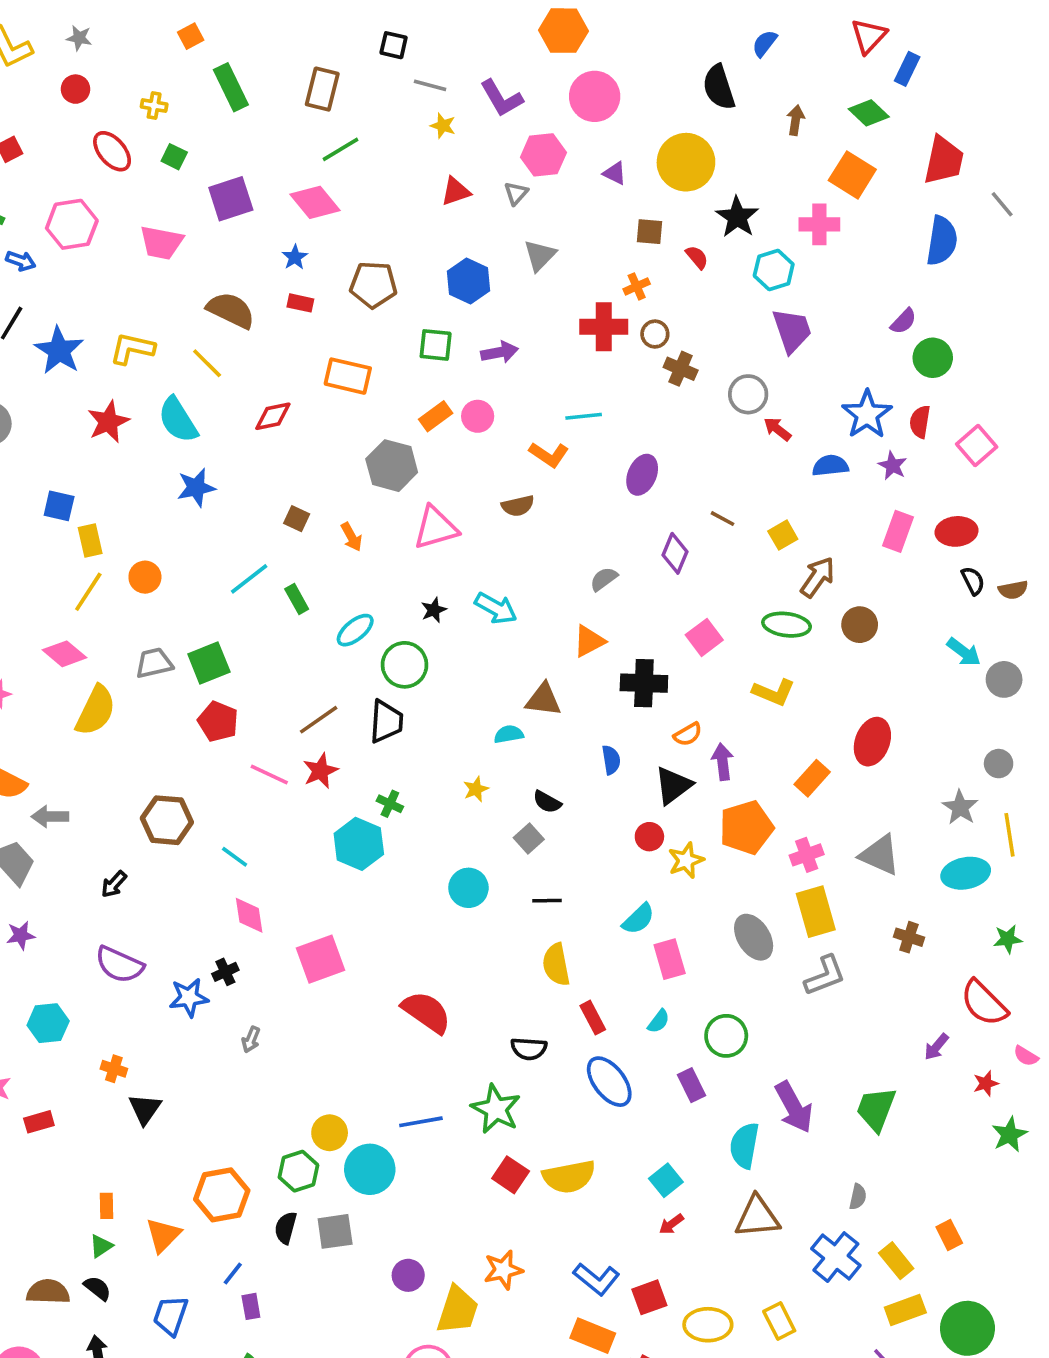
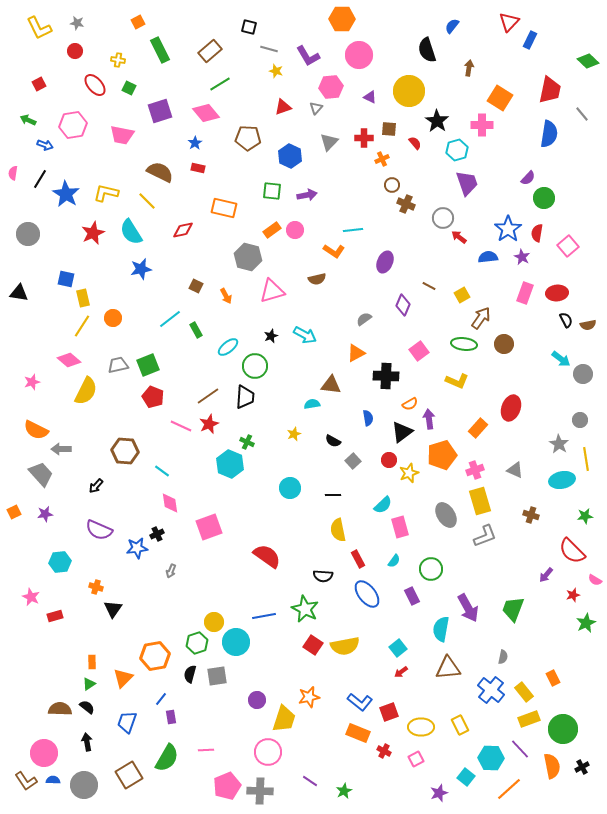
brown rectangle: (322, 89) -> (210, 51), turned 35
green diamond: (869, 113) -> (588, 61), moved
brown pentagon: (373, 285) -> (248, 138), moved
red cross: (604, 327) -> (364, 138), moved, size x0.7
gray square: (529, 838) -> (353, 461), moved
gray triangle: (880, 855) -> (515, 470), size x0.7

